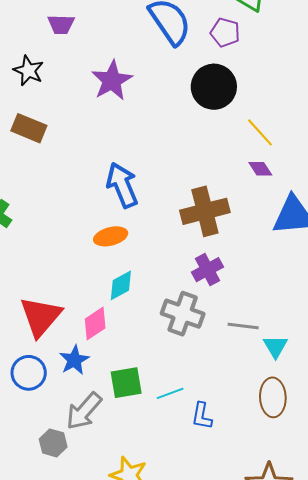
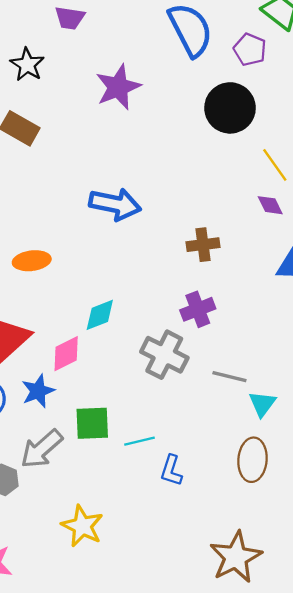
blue arrow: (122, 185) -> (115, 204), turned 117
brown cross: (205, 211) -> (203, 245), size x0.6
orange ellipse: (111, 236) -> (32, 261), moved

